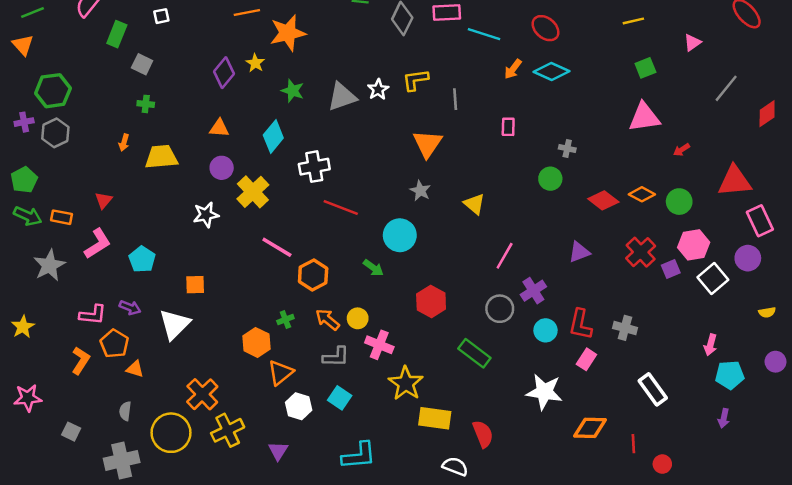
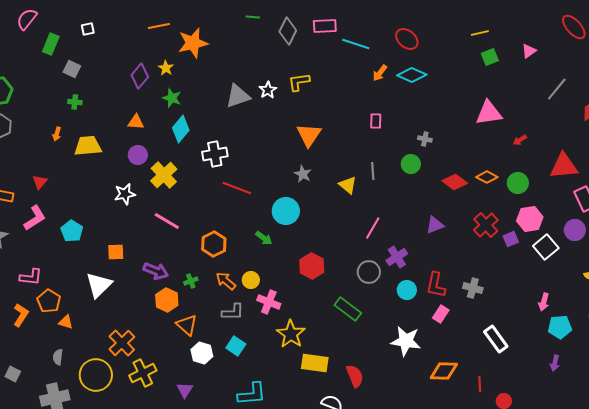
green square: (645, 68) -> (490, 57), moved
green star: (293, 91) -> (172, 98), moved
gray line: (455, 99) -> (373, 171), moved
pink line: (277, 247) -> (167, 221), moved
purple arrow: (130, 307) -> (156, 271), moved, size x1.4
orange triangle: (281, 373) -> (187, 325), turned -40

